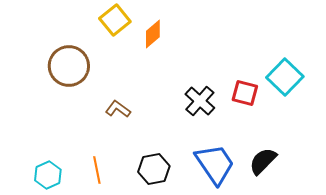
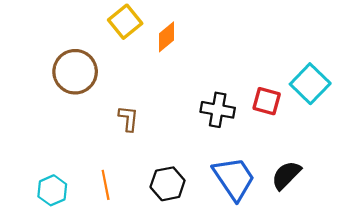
black cross: (200, 101) -> (218, 110), turned -32
brown L-shape: (118, 109) -> (128, 119), turned 60

